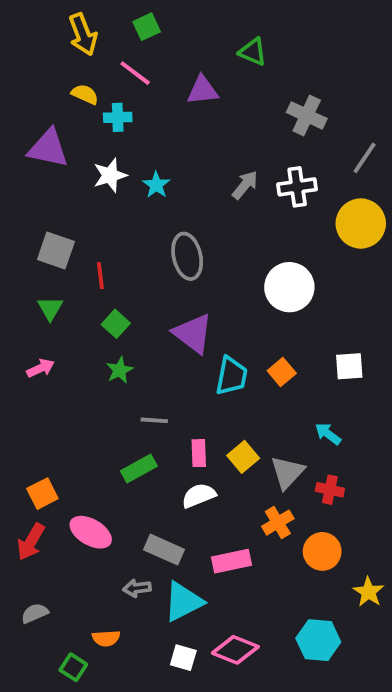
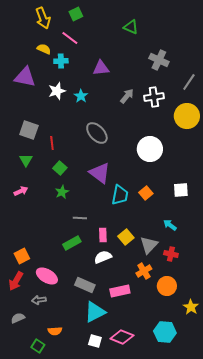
purple triangle: (203, 90) -> (101, 68), moved
gray ellipse: (187, 256) -> (97, 133), turned -30
gray arrow: (137, 588) -> (39, 300), moved

